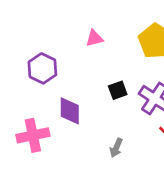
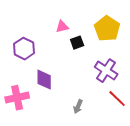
black square: (118, 90) -> (77, 43), moved

